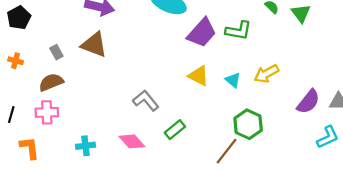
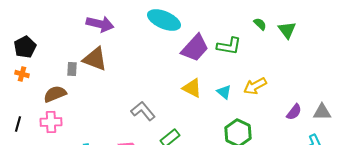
black pentagon: (19, 18) -> (25, 47), moved
gray rectangle: (56, 52) -> (72, 69), moved, turned 32
purple semicircle: (308, 102) -> (294, 112), size x0.7

